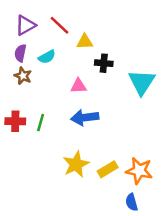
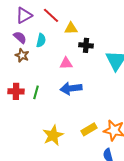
purple semicircle: (20, 53) -> (20, 37), turned 120
cyan semicircle: (47, 57) -> (41, 40), turned -48
yellow star: (76, 164) -> (53, 135), moved

